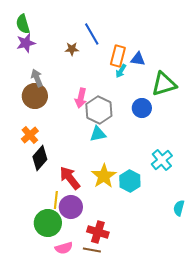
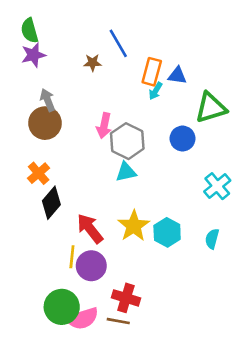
cyan cross: (162, 160) -> (217, 186), moved
cyan semicircle: (179, 208) -> (212, 239), moved
green circle: (48, 223) -> (62, 307), moved
pink semicircle: (64, 248) -> (82, 318), size x1.4

